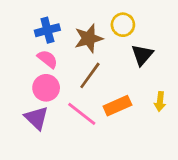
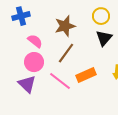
yellow circle: (123, 25) -> (101, 16), moved
blue cross: (47, 30) -> (21, 16), moved

